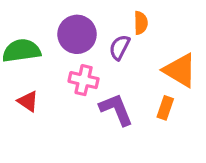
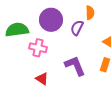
pink cross: (84, 80) -> (38, 48), moved
red triangle: (28, 101) -> (42, 79), moved

